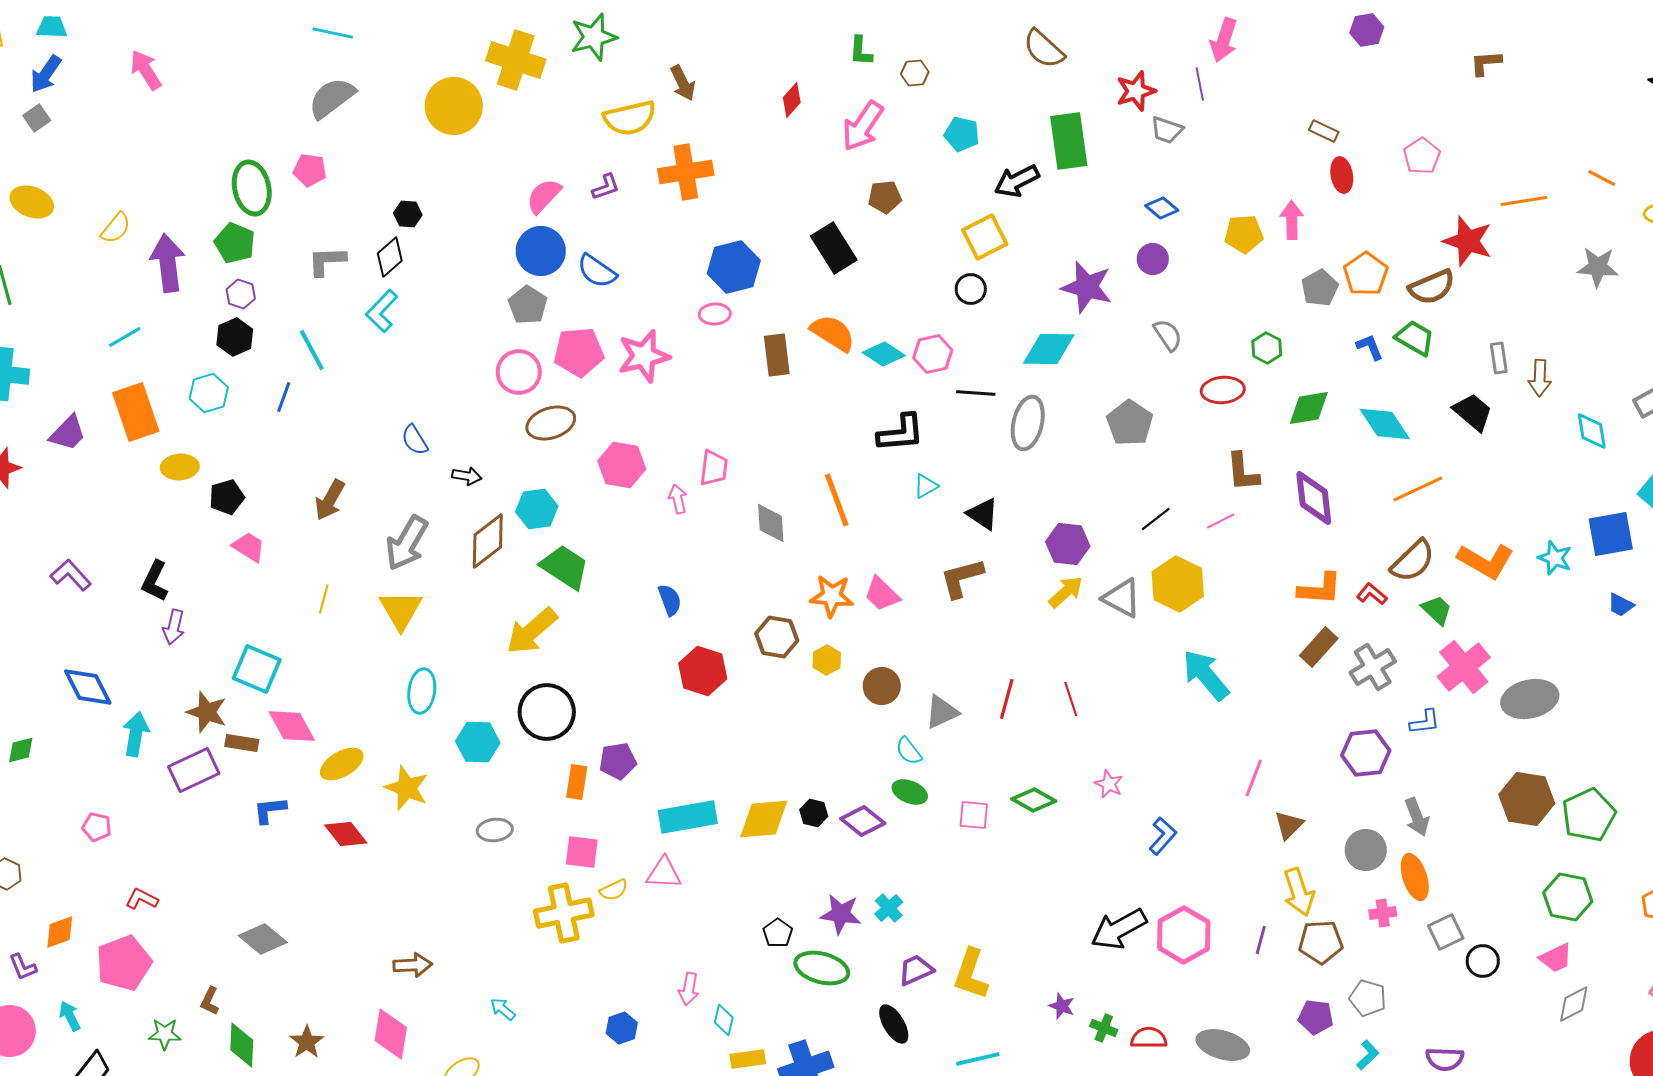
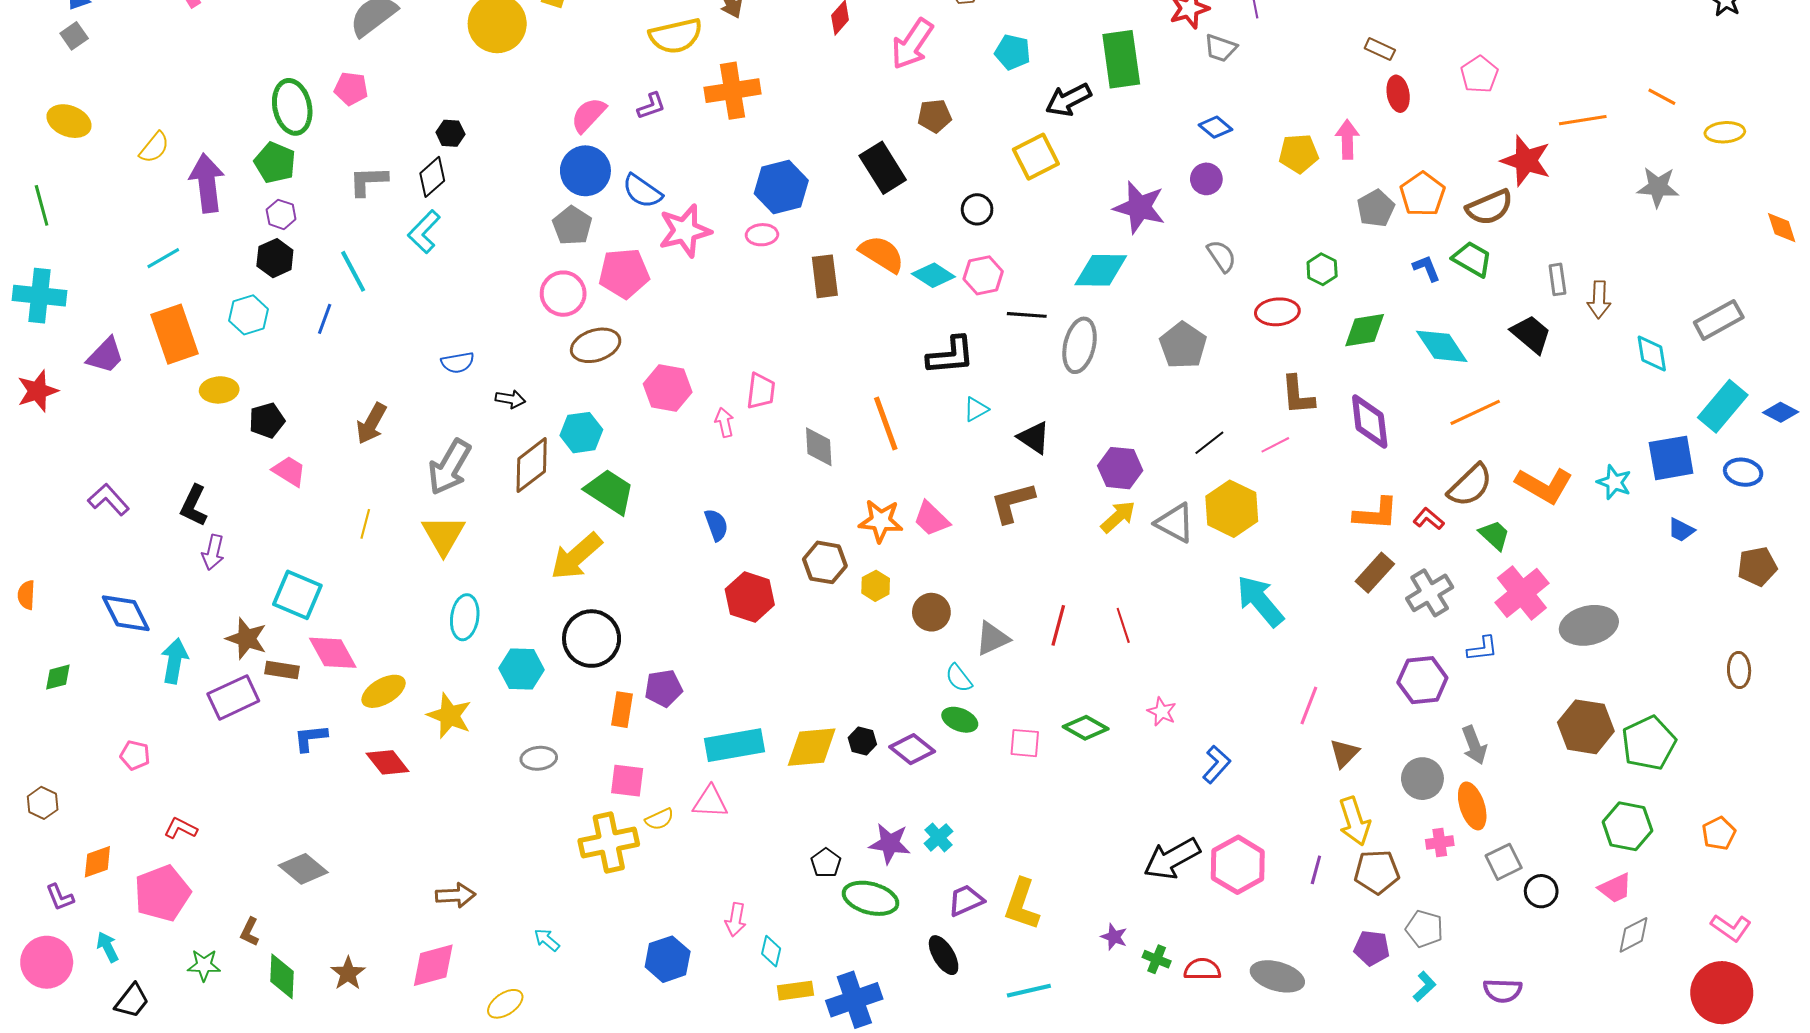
black circle: (971, 289) -> (977, 209), moved
pink star: (644, 356) -> (685, 231), moved
blue semicircle: (415, 440) -> (458, 363), turned -68
blue hexagon: (622, 1028) -> (668, 959), size x1.4
pink diamond: (391, 1034) -> (433, 965), turned 66

